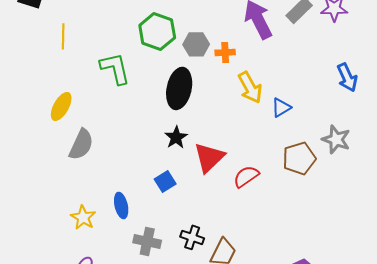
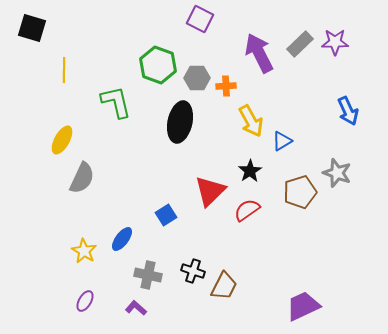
black star: (176, 137) -> (250, 171), moved
blue ellipse: (121, 205) -> (122, 239), turned 50

